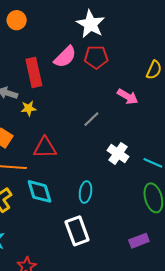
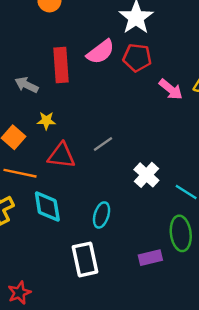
pink arrow: (128, 97) -> (171, 89), moved
yellow star: (29, 108) -> (46, 121), moved
gray line: (91, 119) -> (103, 144), moved
purple rectangle: (139, 241) -> (150, 258), moved

